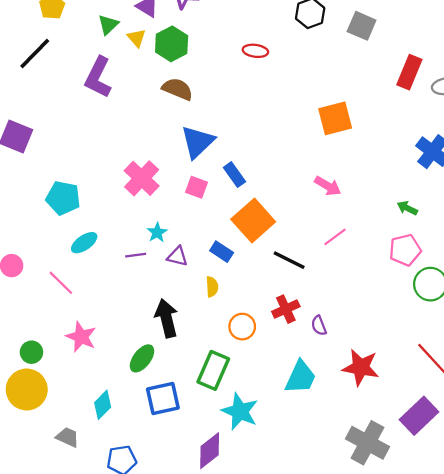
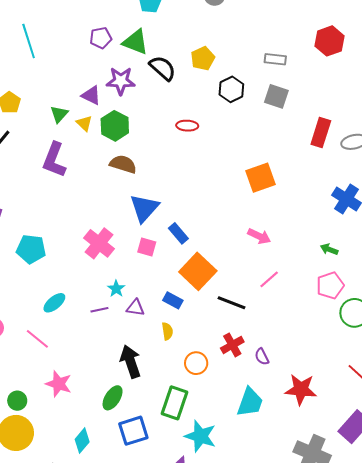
cyan pentagon: (63, 198) -> (31, 249), moved

